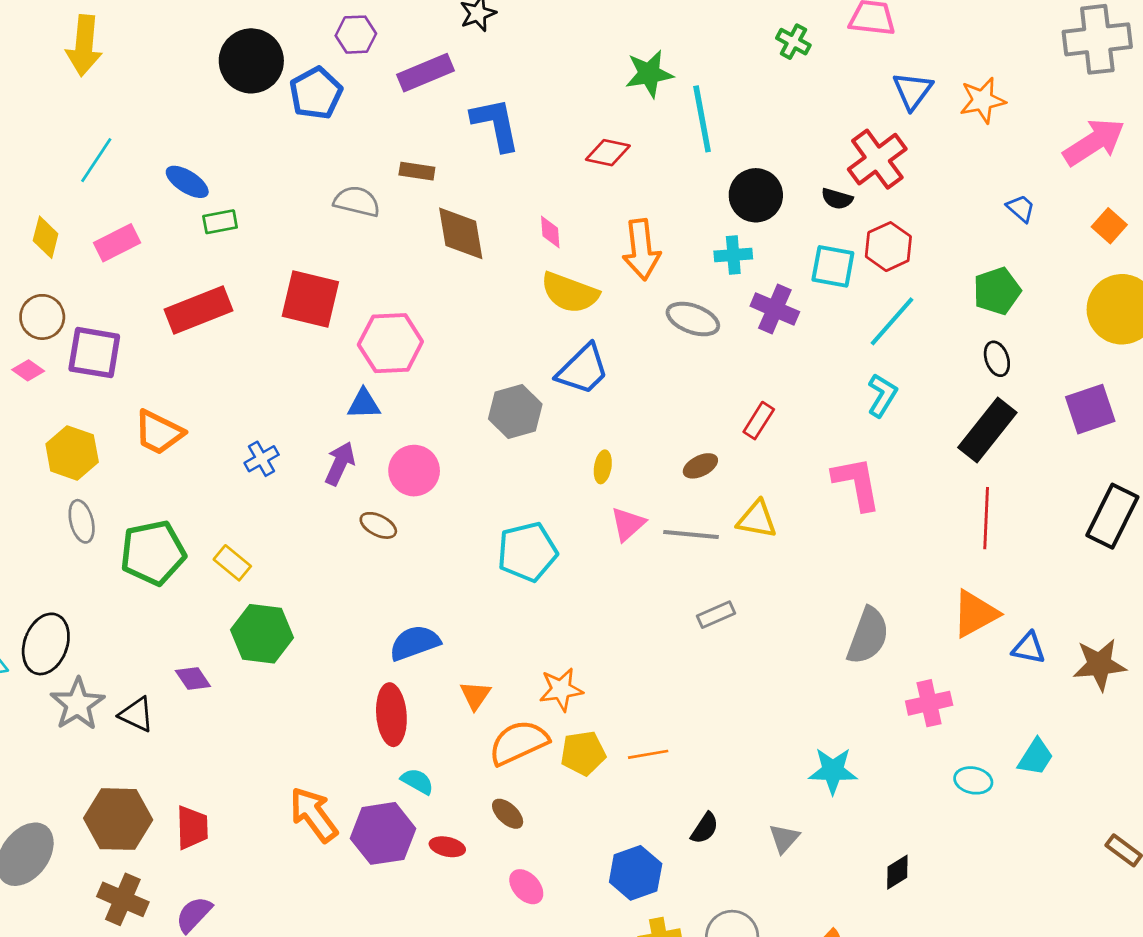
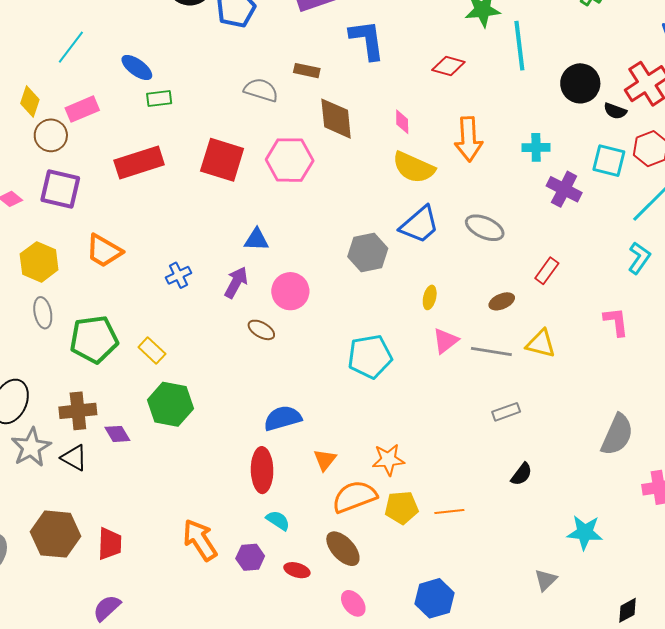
black circle: (756, 195) -> (580, 83), moved
brown circle: (42, 317) -> (51, 135), moved
gray ellipse: (693, 319) -> (485, 228), moved
pink hexagon: (390, 343) -> (290, 160), moved
pink L-shape: (857, 483) -> (616, 322), size x0.7
brown ellipse: (508, 814) -> (343, 549), size x1.5
black semicircle: (705, 828) -> (522, 474), moved
purple hexagon: (383, 833) -> (250, 557), size x0.6
brown cross: (123, 899) -> (78, 411), moved, turned -33

